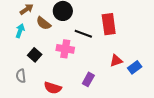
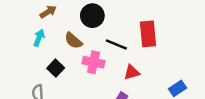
brown semicircle: (44, 23) -> (73, 41), moved
red triangle: (116, 61) -> (132, 72), moved

